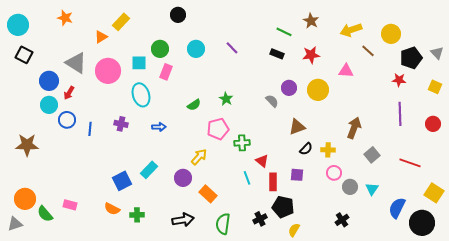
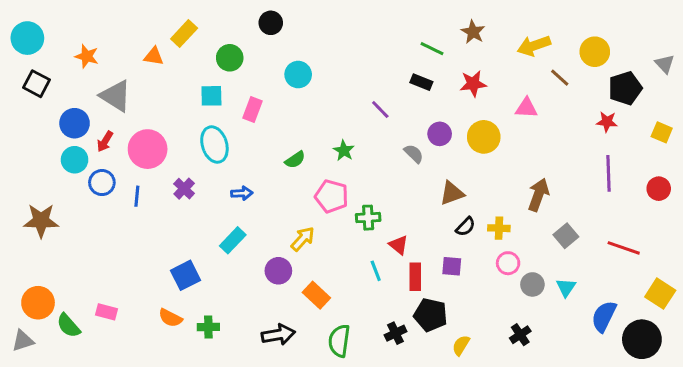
orange star: (65, 18) -> (87, 56), moved
orange triangle: (101, 37) -> (154, 56), turned 40
purple line: (232, 48) -> (380, 110), moved
green circle: (160, 49) -> (230, 58), moved
gray triangle: (437, 53) -> (665, 64), moved
pink circle: (108, 71) -> (148, 149), moved
purple cross: (121, 124) -> (184, 189), turned 32
pink pentagon: (218, 129) -> (332, 196), turned 30
cyan rectangle: (149, 170) -> (233, 240), moved
yellow semicircle: (294, 230) -> (461, 345), moved

